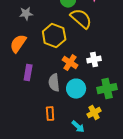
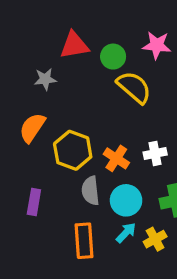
yellow hexagon: (54, 36) -> (73, 150), moved
purple rectangle: (28, 73) -> (34, 202), moved
orange rectangle: (50, 114) -> (84, 241), size x1.5
cyan arrow: (78, 127) -> (126, 233), moved, turned -88

